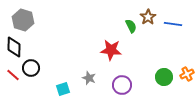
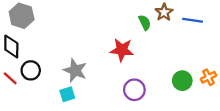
gray star: (89, 78) -> (75, 70), moved, size x1.5

